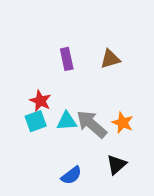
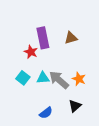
purple rectangle: (67, 59) -> (43, 38), size x1.5
red star: (40, 101) -> (31, 52), moved
cyan square: (36, 121) -> (23, 78), turned -32

